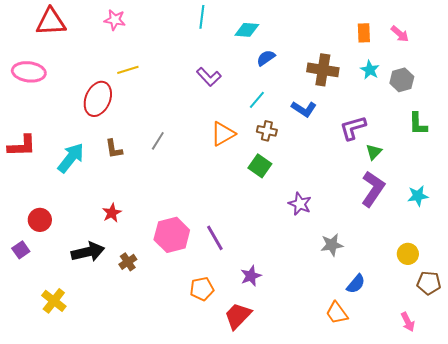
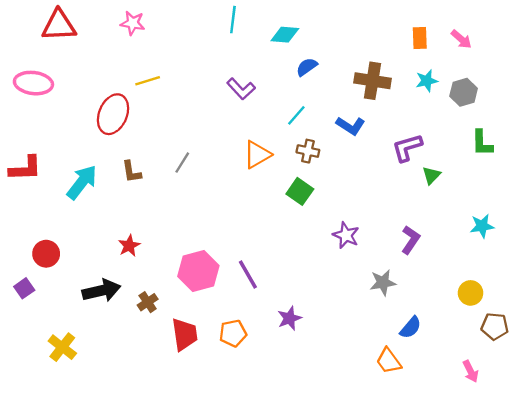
cyan star: (370, 70) -> (427, 81), turned 30
purple L-shape: (373, 189) -> (411, 240), moved, size x0.7
red trapezoid: (238, 316) -> (185, 334), moved, turned 128

